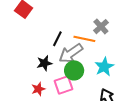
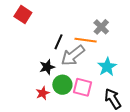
green circle: (74, 70) -> (62, 85), moved
pink square: (63, 85) -> (82, 87), moved, turned 36

